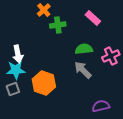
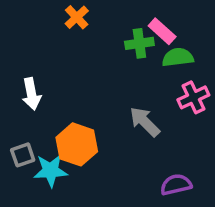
green cross: (58, 25) -> (139, 43), moved
green semicircle: (84, 49) -> (178, 57), moved
cyan star: (16, 70) -> (51, 171), moved

